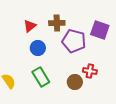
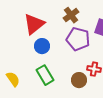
brown cross: (57, 23) -> (71, 15), moved, turned -35
red triangle: (30, 26) -> (34, 24), size x1.6

